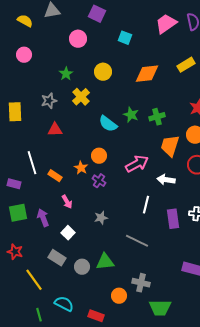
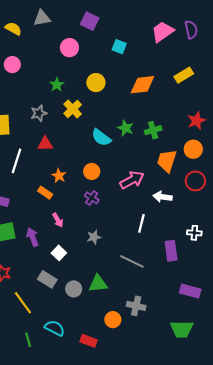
white line: (32, 163) -> (17, 161), moved, turned 35
orange star: (81, 168) -> (59, 176), moved
purple rectangle: (173, 219) -> (171, 251), moved
green trapezoid: (160, 308) -> (182, 329), moved

